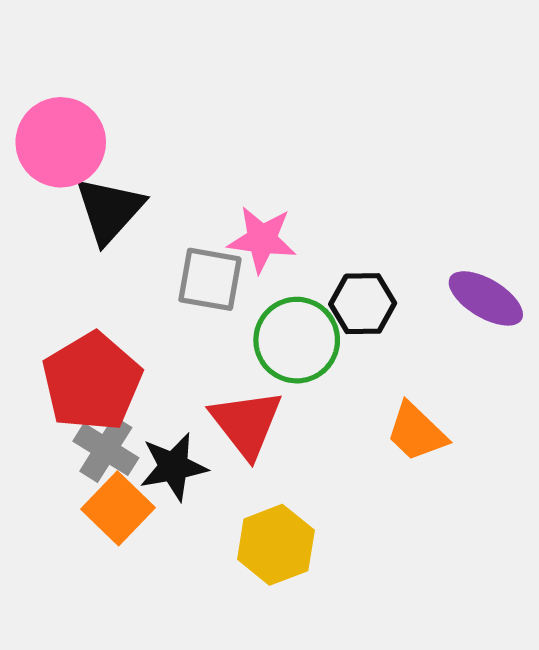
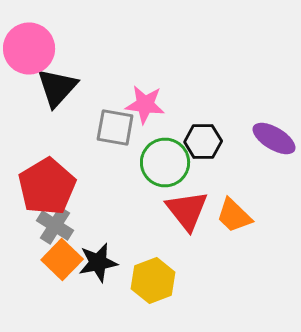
red triangle: (246, 423) -> (187, 210), moved
black star: (174, 467) -> (98, 262), moved

